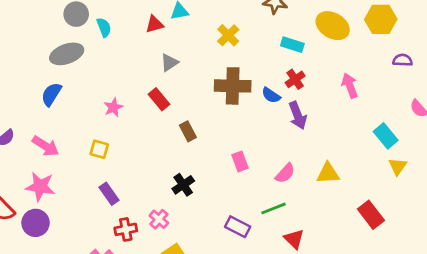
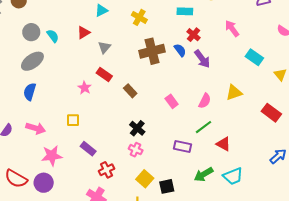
red triangle: (154, 24) -> (84, 32), moved
blue semicircle: (271, 95) -> (180, 50), turned -144
pink star: (113, 107) -> (85, 88), moved
cyan rectangle: (386, 136) -> (254, 57), moved
pink star: (40, 187) -> (52, 156), moved
pink cross: (159, 219) -> (136, 150), moved

